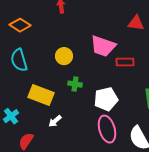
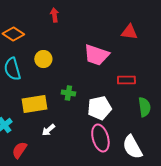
yellow circle: (64, 56) -> (43, 59), moved
red rectangle: (125, 62) -> (126, 80), moved
yellow rectangle: (41, 95) -> (34, 104), turned -30

